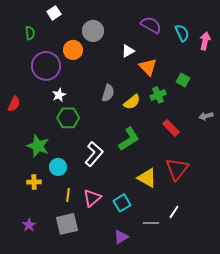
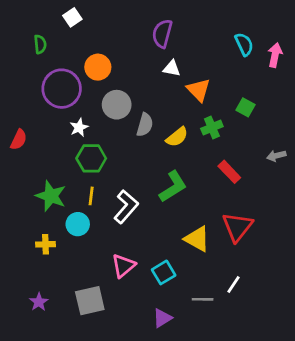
purple semicircle: (151, 25) -> (162, 34), moved, turned -105
gray circle: (93, 31) -> (117, 105), moved
white triangle: (128, 51) -> (172, 68), turned 40
yellow line: (68, 195) -> (91, 196), moved

